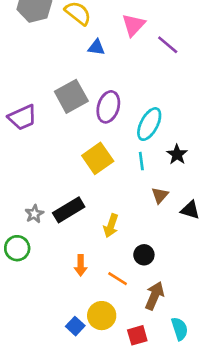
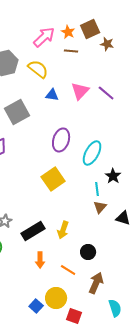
pink triangle: (133, 25) -> (80, 91), moved
gray square: (71, 96) -> (17, 112), moved
cyan line: (141, 161) -> (97, 189), moved
black rectangle: (69, 210) -> (33, 231), moved
red square: (137, 335) -> (74, 316), moved, turned 35

